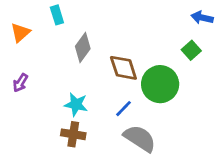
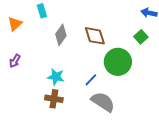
brown diamond: (123, 68) -> (95, 36), moved

